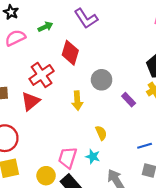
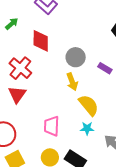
yellow arrow: (77, 101) -> (72, 82), moved
yellow semicircle: (101, 133) -> (89, 105), size x1.6
pink trapezoid: (68, 158) -> (52, 126), moved

